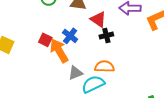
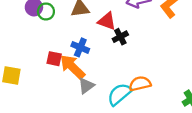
orange semicircle: (104, 66) -> (140, 84), moved
gray triangle: (75, 73) -> (86, 86), moved

